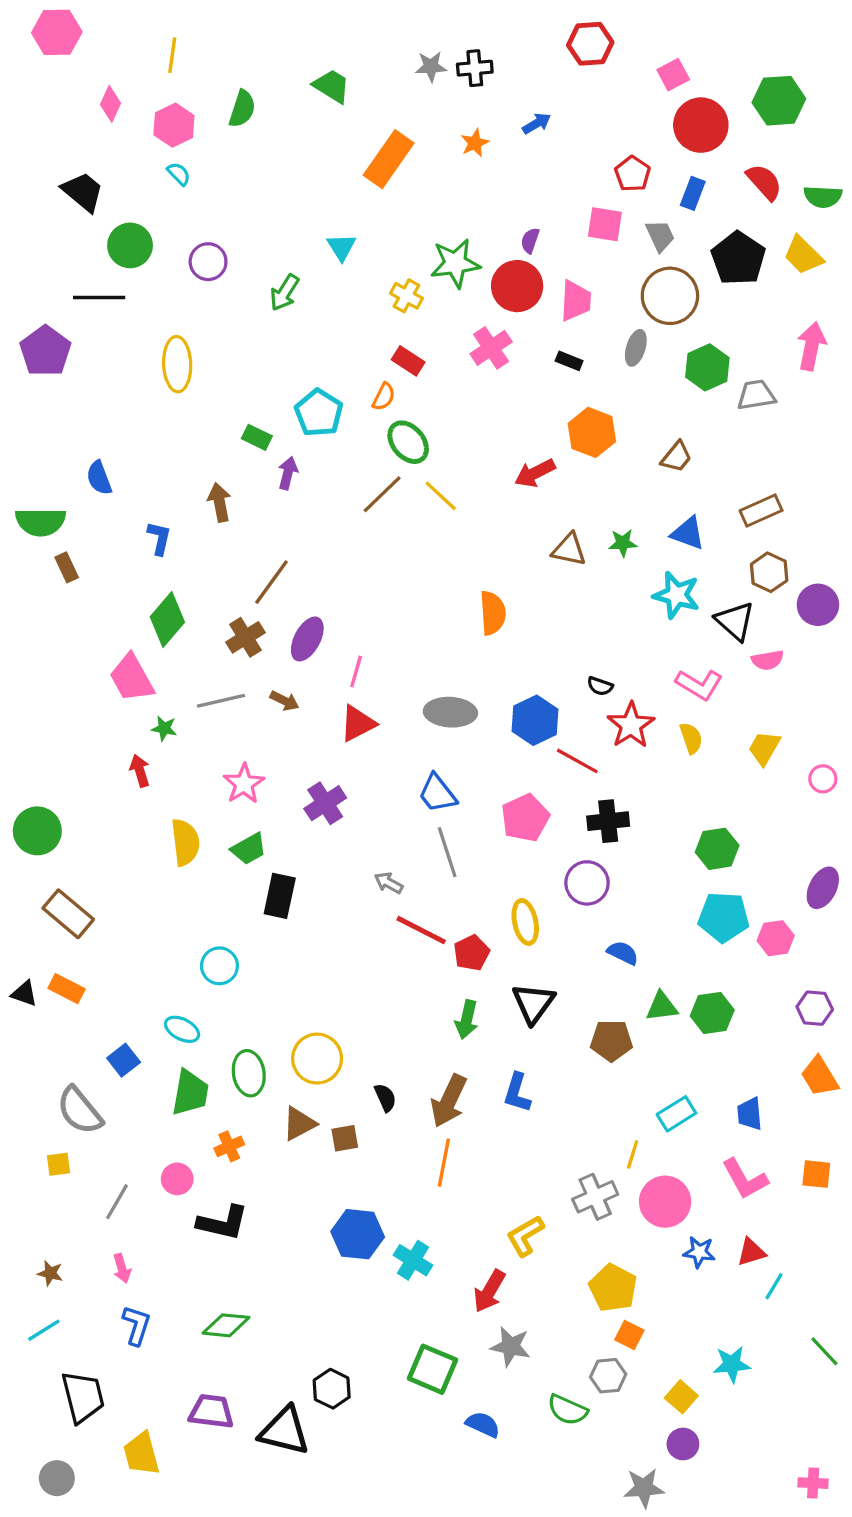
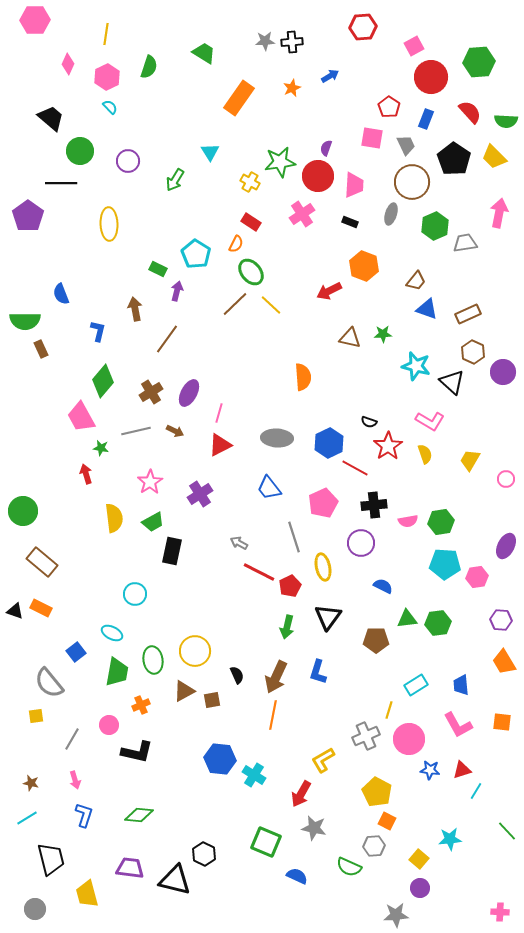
blue triangle: (688, 533) -> (427, 309), moved
brown line: (272, 582) -> (167, 339), moved
pink semicircle: (768, 660) -> (408, 521), moved
gray line: (447, 852) -> (294, 537), moved

